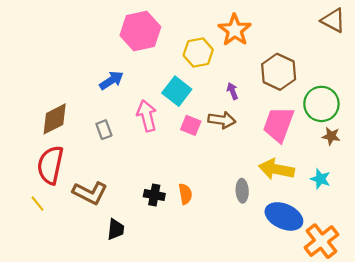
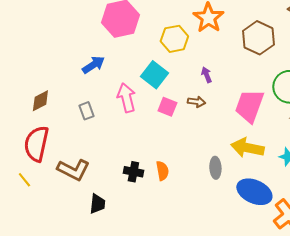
brown hexagon: (279, 72) -> (258, 38), moved
brown diamond: (55, 119) -> (40, 101), size x0.7
brown arrow: (222, 120) -> (196, 102), size x0.7

